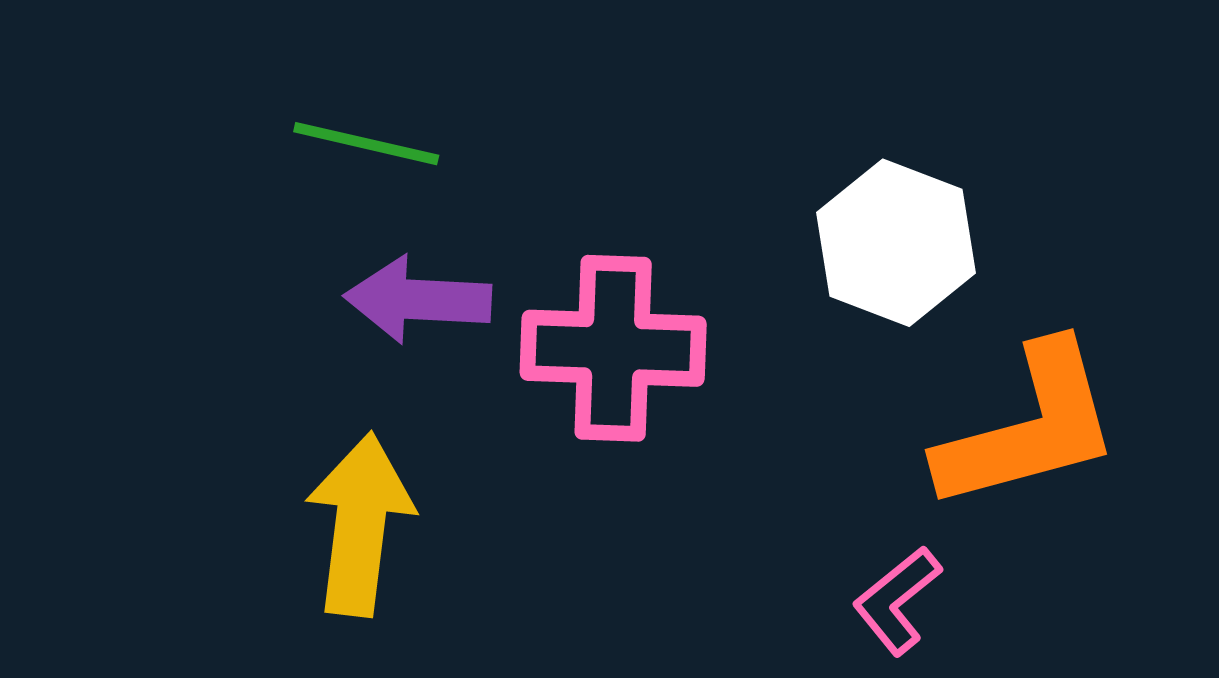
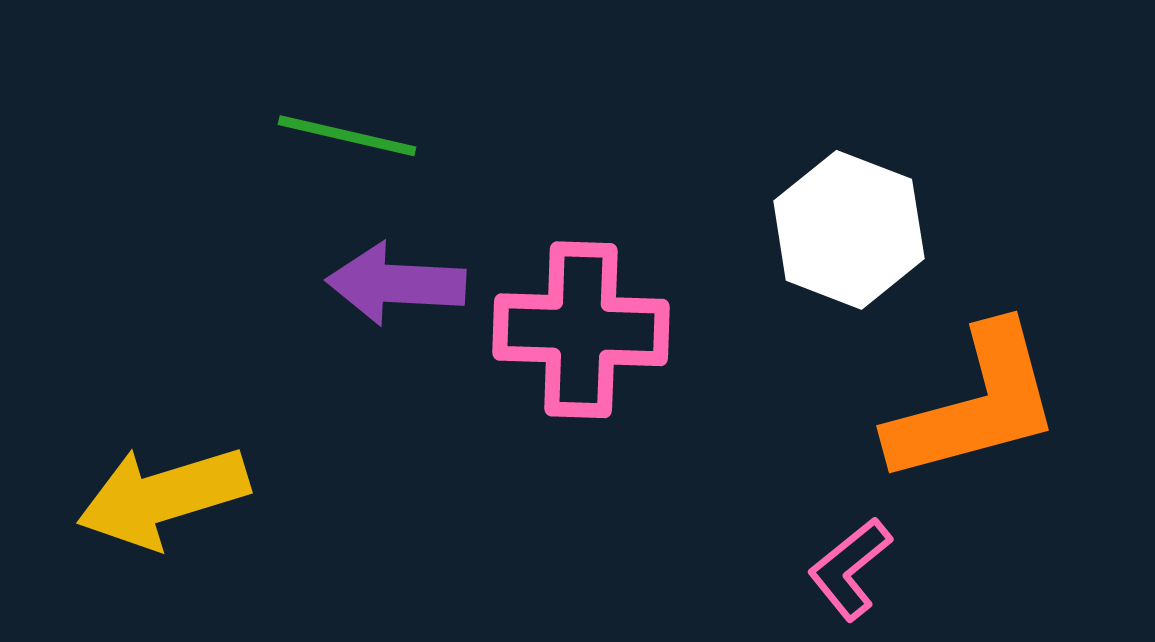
yellow arrow: (360, 524) -> (163, 497), moved, turned -114

